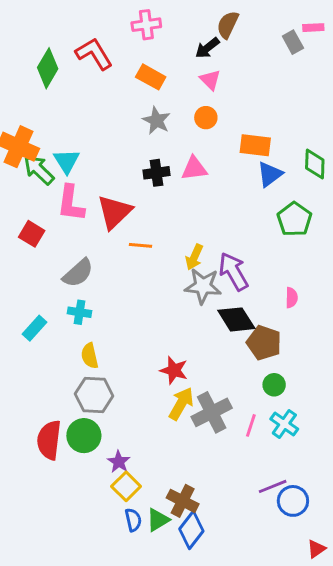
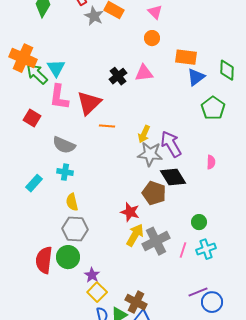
gray star: (156, 121) -> (94, 16), moved
black cross: (156, 173) -> (118, 76), turned -30
gray semicircle: (78, 273) -> (64, 145), turned 65
brown pentagon: (264, 343) -> (154, 193), moved
cyan cross: (284, 424) -> (206, 249), turned 36

